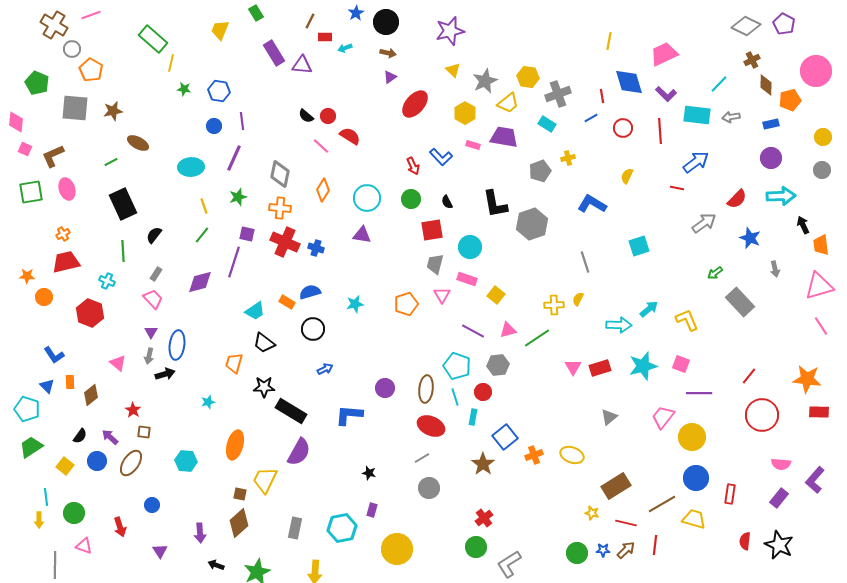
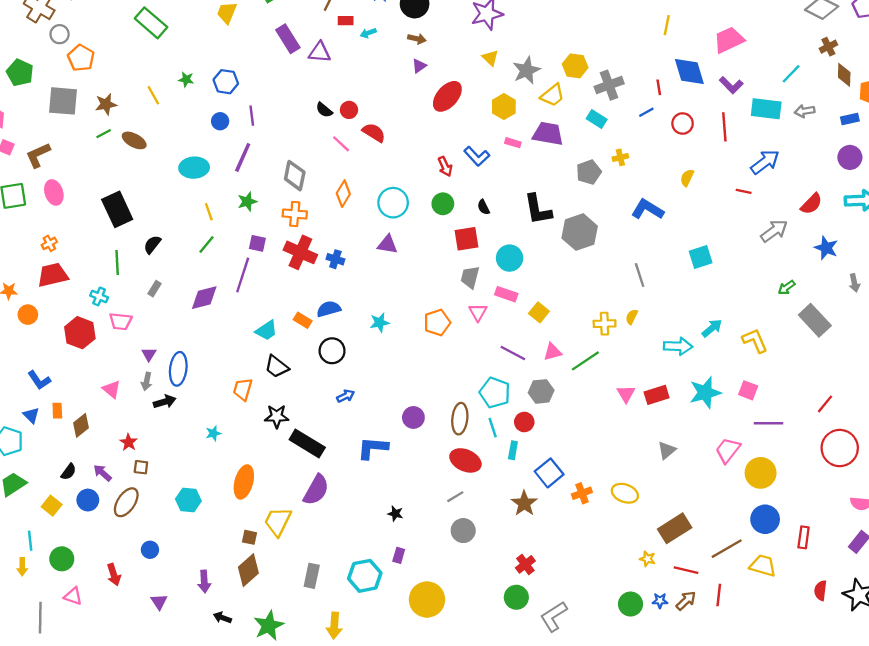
yellow line: (171, 63) -> (153, 95), moved, turned -42
green line: (111, 162) -> (104, 134), moved
pink trapezoid: (153, 299) -> (121, 321), moved, turned 140

